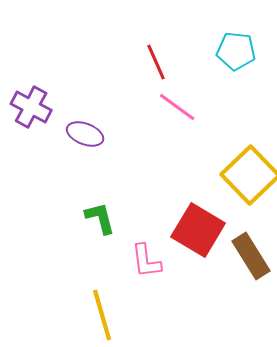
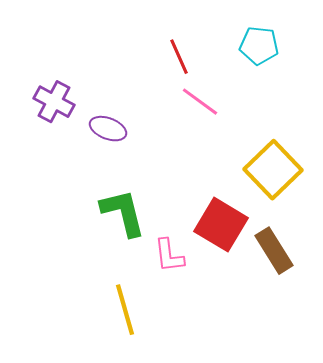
green L-shape: (100, 218) -> (123, 213), size x1.5

